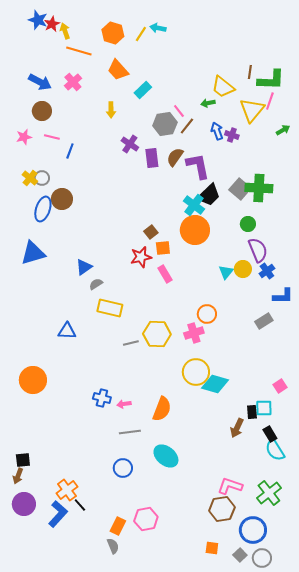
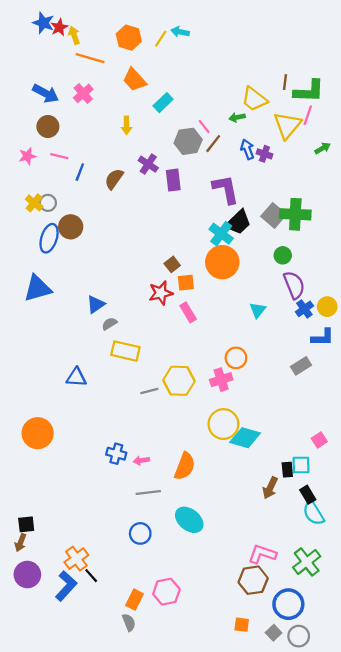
brown semicircle: (175, 157) -> (114, 179), moved
yellow circle: (243, 269) -> (327, 307), moved

